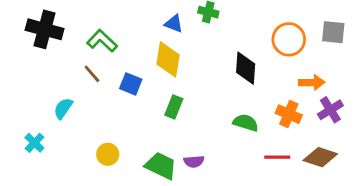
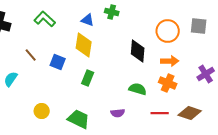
green L-shape: (102, 41) -> (45, 19), moved
orange arrow: (312, 82) -> (170, 61), moved
purple cross: (330, 110) -> (206, 74), moved
purple semicircle: (194, 161) -> (118, 113), moved

